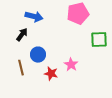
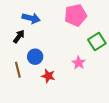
green square: (99, 40) -> (97, 41), turned -30
pink star: (71, 65) -> (79, 63), moved

